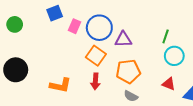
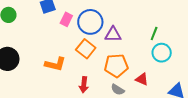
red arrow: (95, 81) -> (84, 85), moved
red triangle: (169, 84) -> (142, 79), moved
orange L-shape: (60, 85) -> (55, 64), moved

